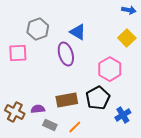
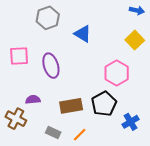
gray hexagon: (38, 29) -> (48, 18), moved
purple ellipse: (66, 54) -> (51, 66), moved
purple semicircle: (38, 109) -> (33, 100), moved

